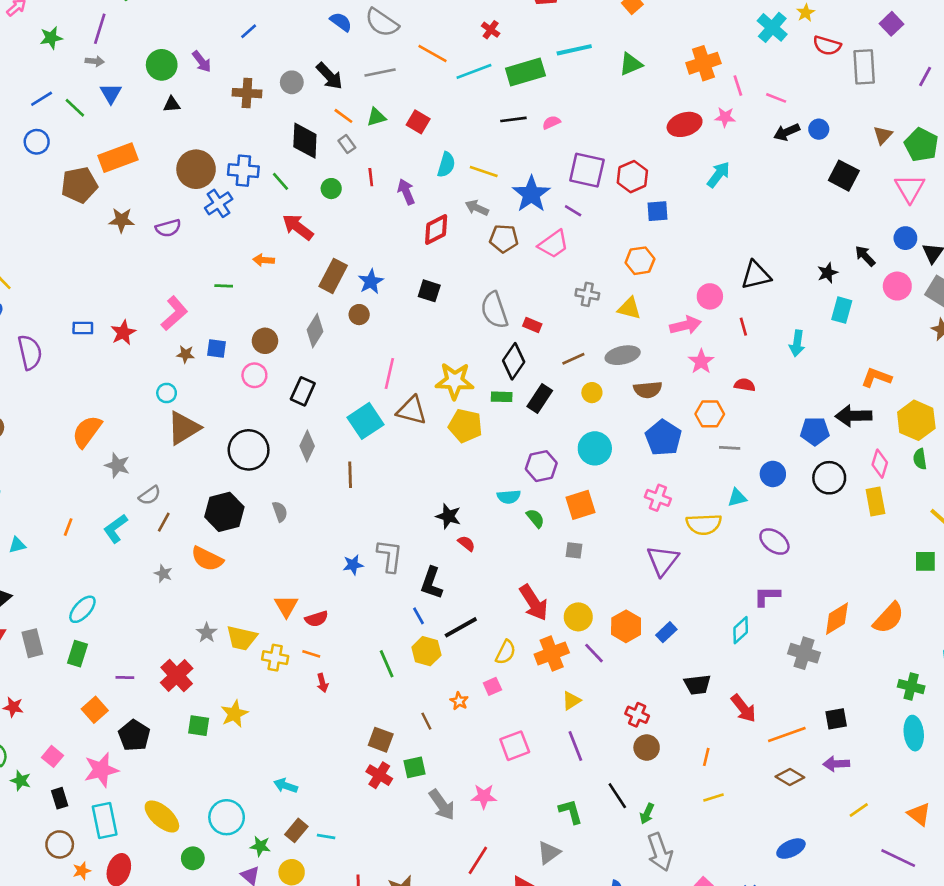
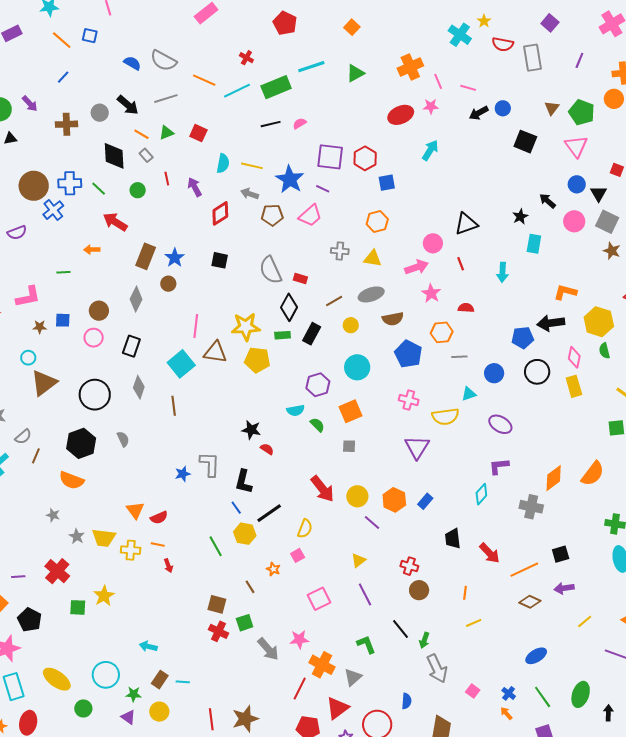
pink L-shape: (174, 313) -> (28, 297), turned 36
gray star: (163, 574) -> (53, 515), moved
orange cross: (552, 653) -> (322, 665), moved, turned -35
black trapezoid: (697, 685) -> (453, 539), turned 95

